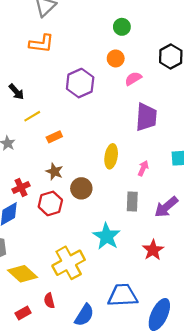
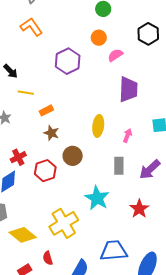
orange L-shape: (41, 44) -> (31, 27), turned -130
yellow line: (32, 116) -> (26, 93), turned 42
brown star: (54, 172) -> (51, 133), moved

